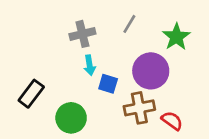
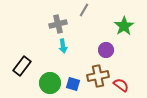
gray line: (129, 24) -> (84, 10), moved
purple circle: (151, 71) -> (106, 50), size x0.6
blue square: (108, 84) -> (73, 84), moved

